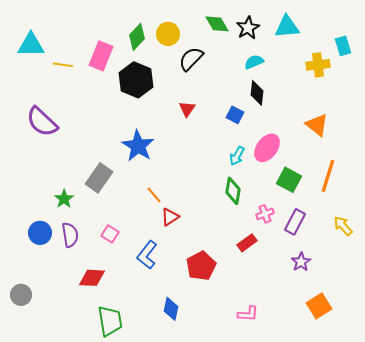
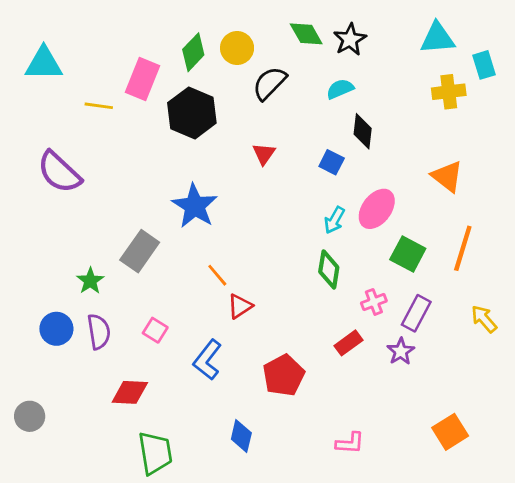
cyan triangle: (287, 27) -> (437, 38), moved
cyan semicircle: (254, 62) -> (340, 89), moved
yellow line: (63, 65) -> (99, 106), moved
purple star: (301, 262) -> (401, 351), moved

